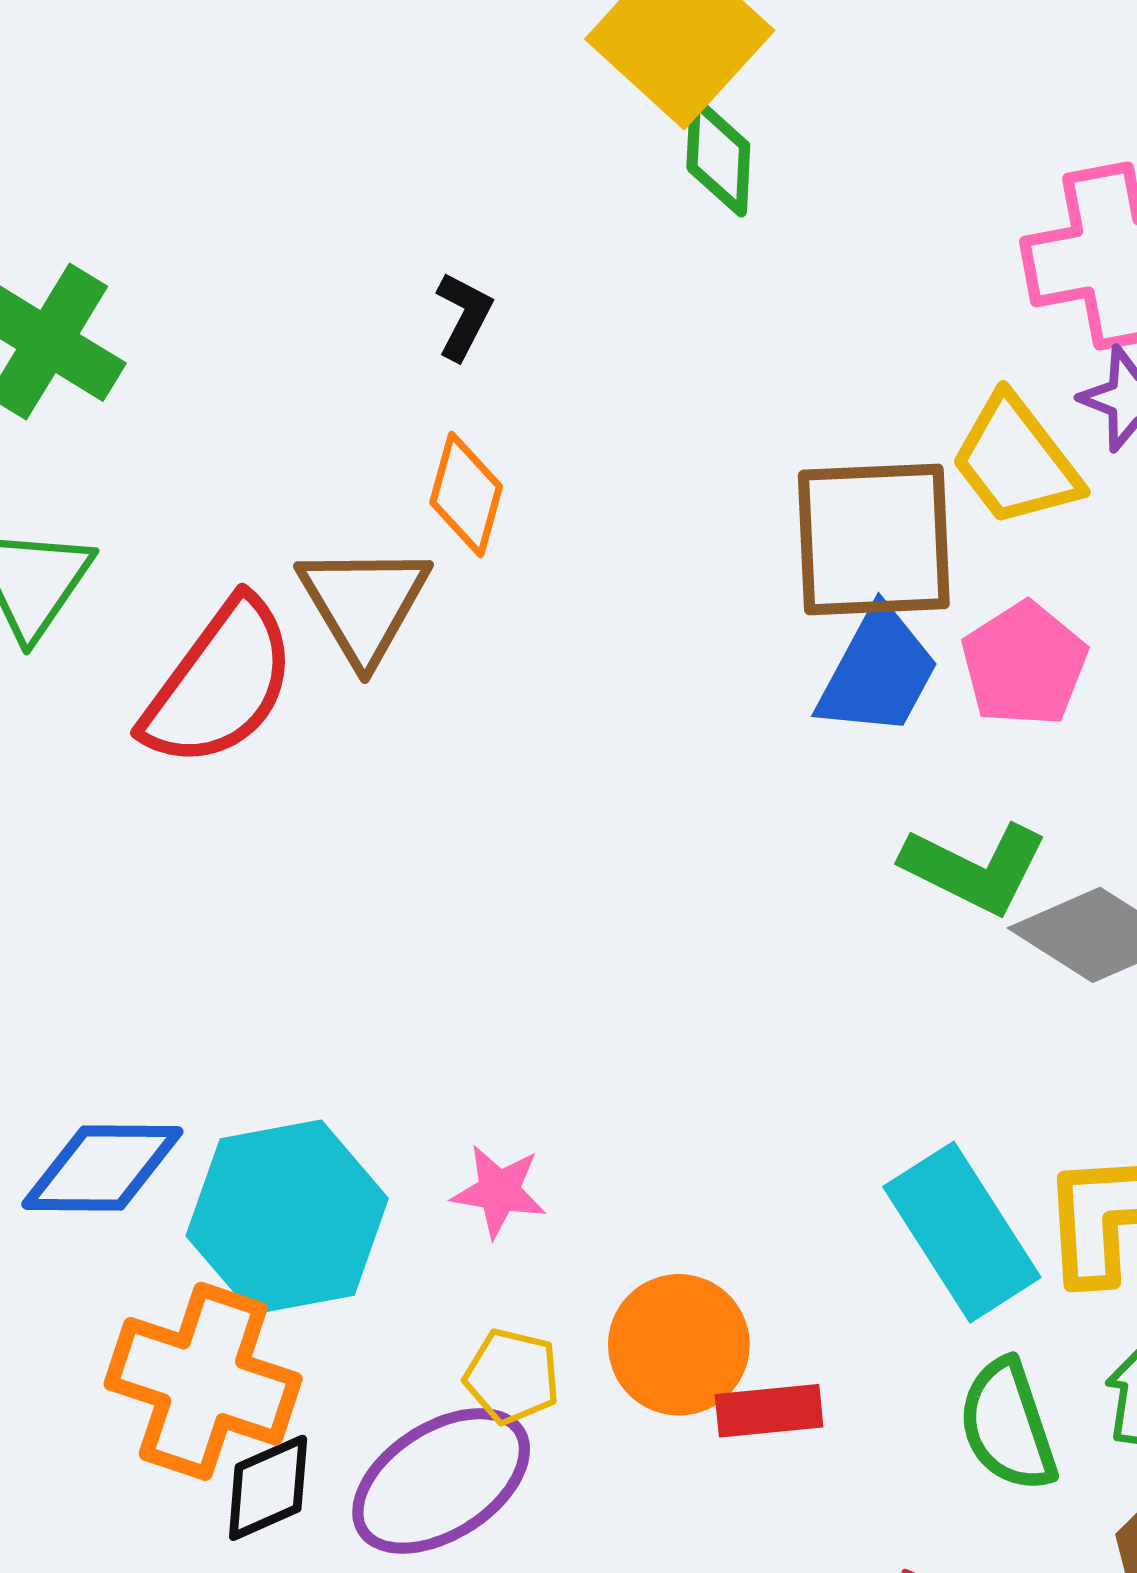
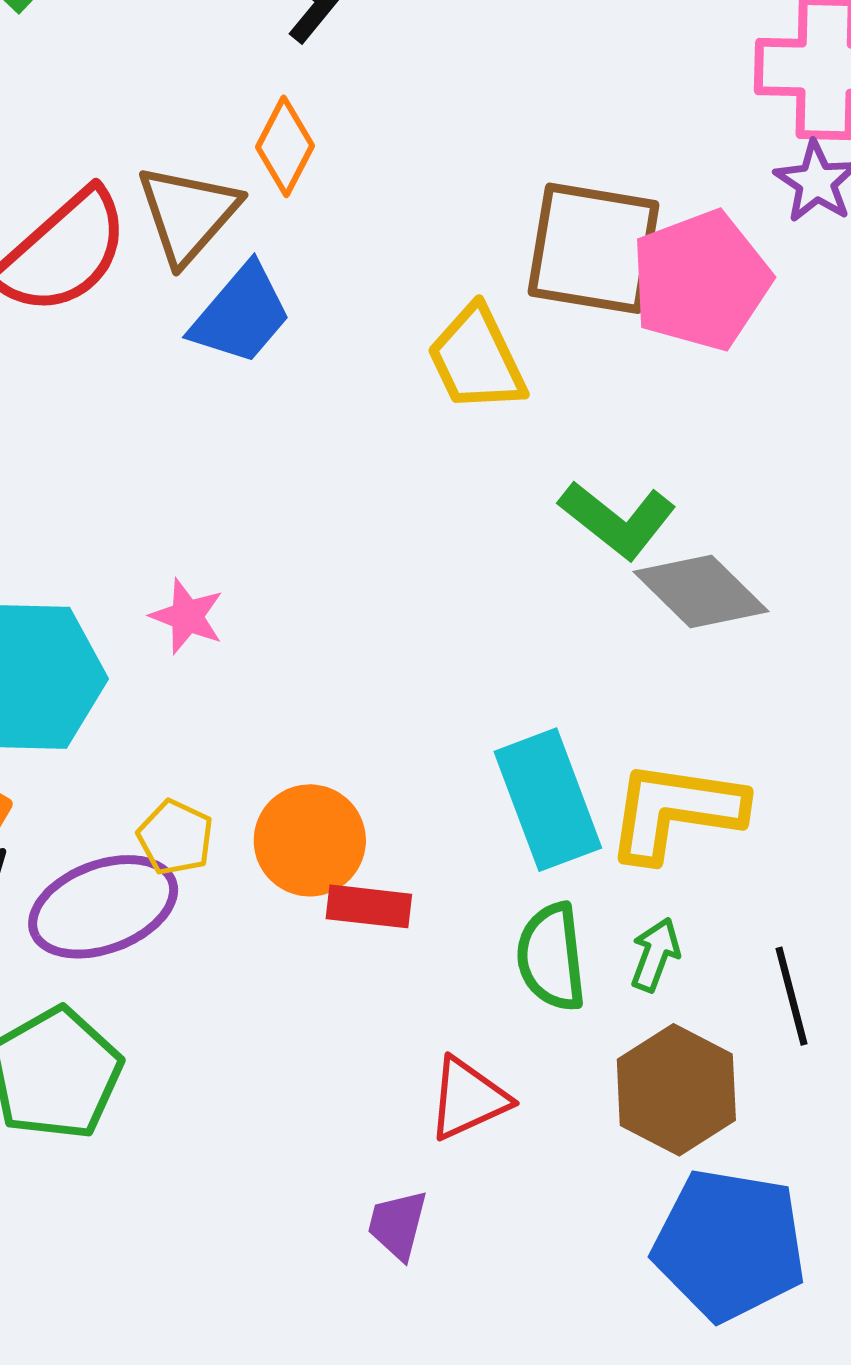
yellow trapezoid: (1016, 461) -> (477, 359), moved
pink pentagon: (1024, 664) -> (701, 280), moved, size x1.4
blue trapezoid: (878, 672) -> (241, 314), moved
pink star: (499, 1191) -> (187, 616), moved

